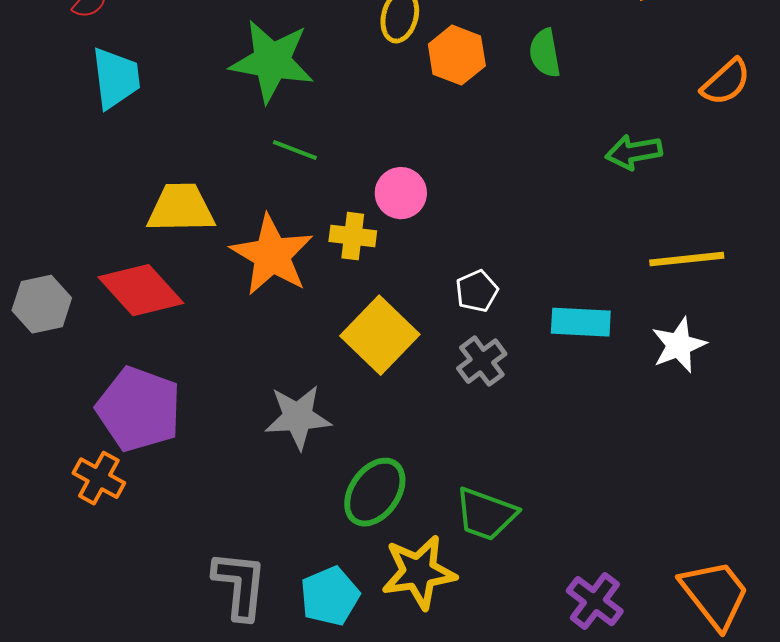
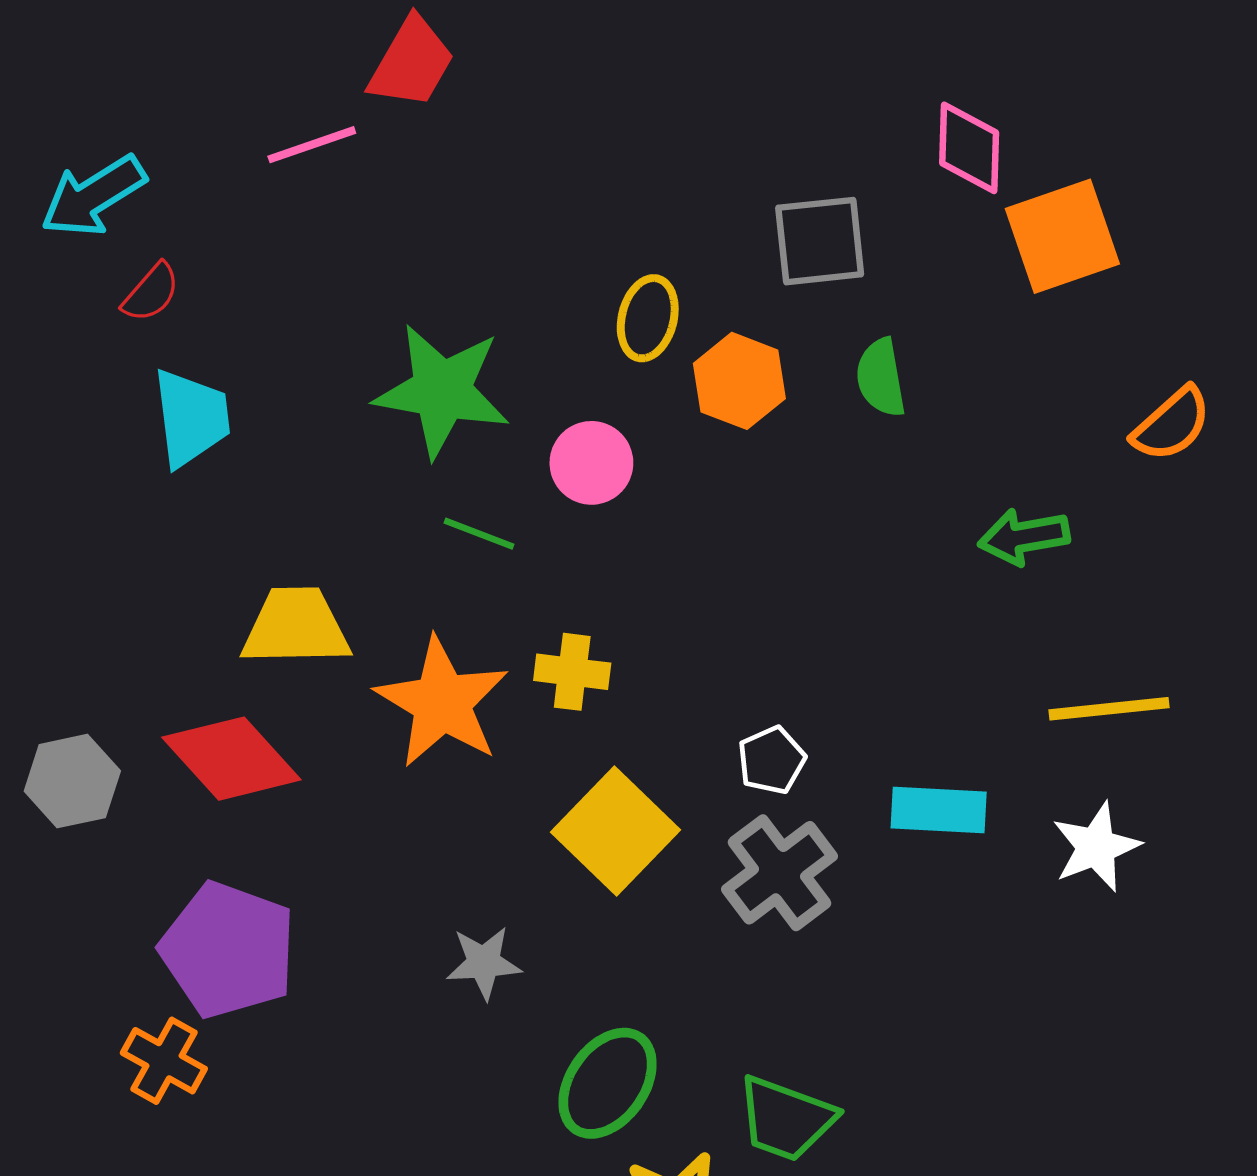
pink circle: (401, 193) -> (591, 463), moved
gray cross: (482, 361) -> (779, 873), size x1.4
gray star: (298, 417) -> (484, 963), size x0.7

